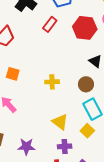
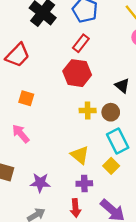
red rectangle: (50, 24) -> (81, 43), moved
red hexagon: (85, 28) -> (77, 73), moved
yellow cross: (52, 82) -> (88, 111), moved

